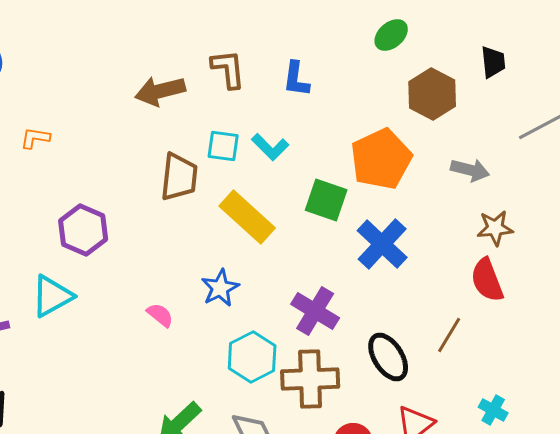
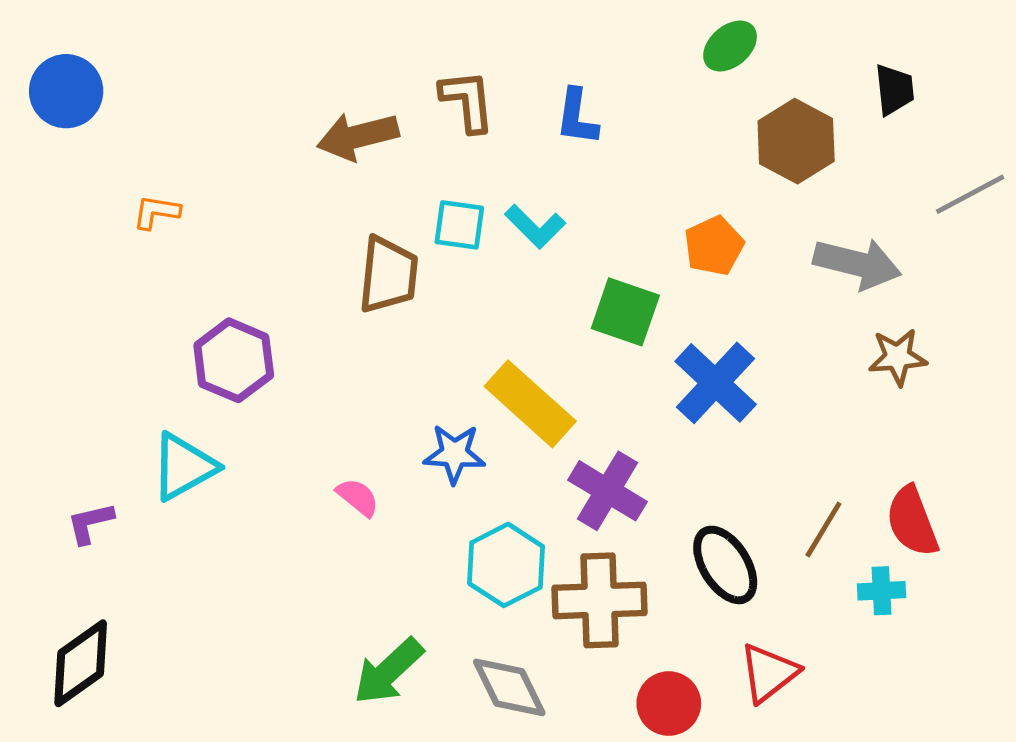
orange pentagon: (381, 159) -> (714, 246), size x0.6
gray arrow: (470, 170) -> (857, 264), size x1.4
yellow rectangle: (247, 217) -> (530, 404), moved
red semicircle: (487, 280) -> (912, 521), moved
blue star: (220, 288) -> (454, 454), turned 30
cyan cross: (493, 410) -> (881, 591), moved, turned -32

